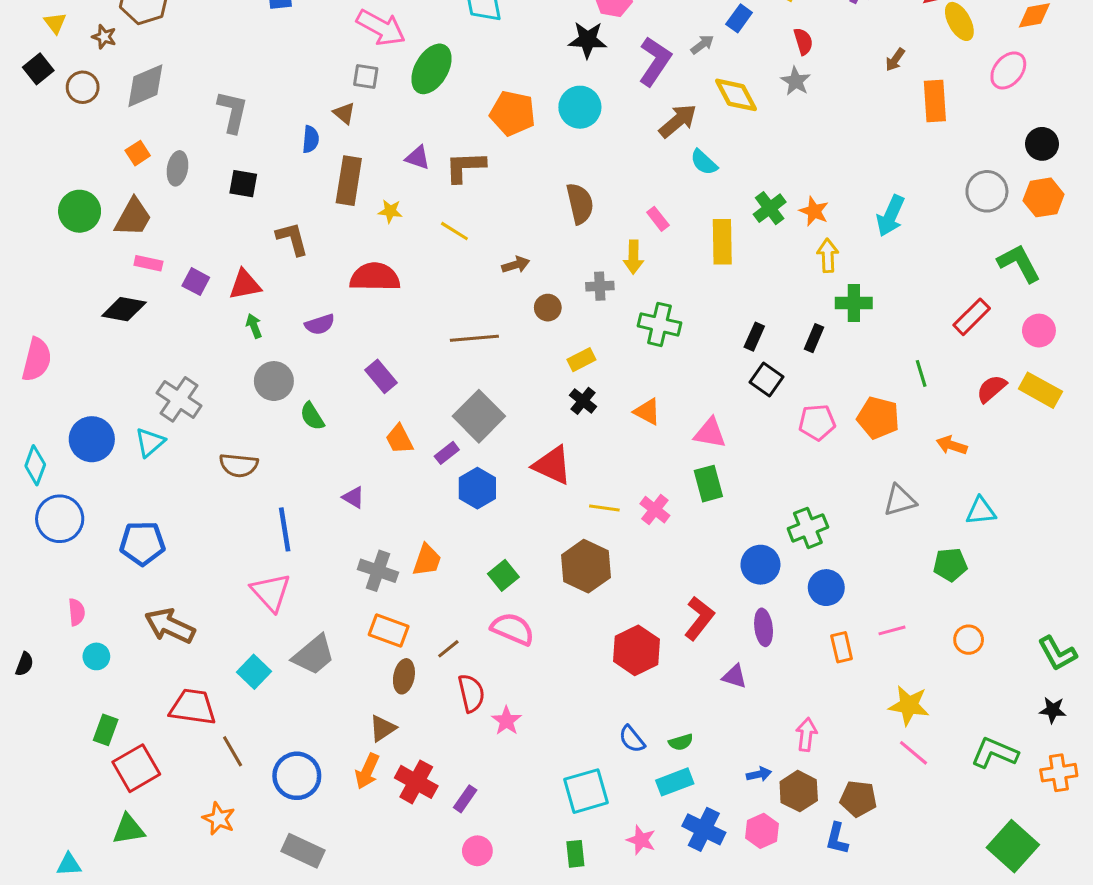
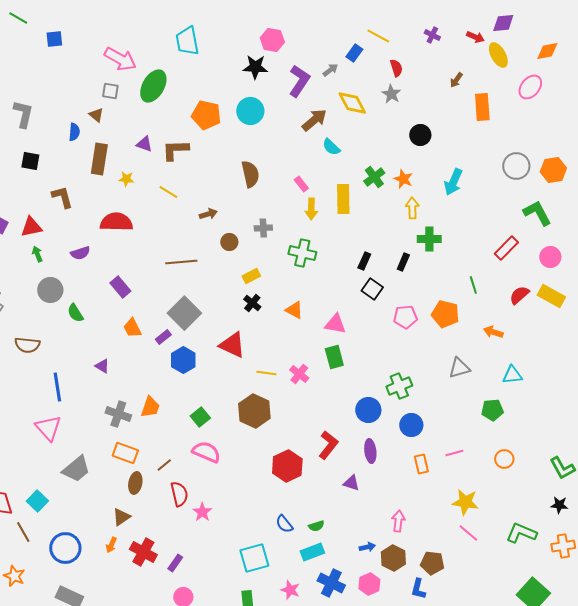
black circle: (1042, 144) -> (420, 135), moved
yellow arrow: (633, 257) -> (311, 209), moved
cyan square: (254, 672) -> (37, 501), moved
orange arrow: (367, 771) -> (111, 545), size x0.7

